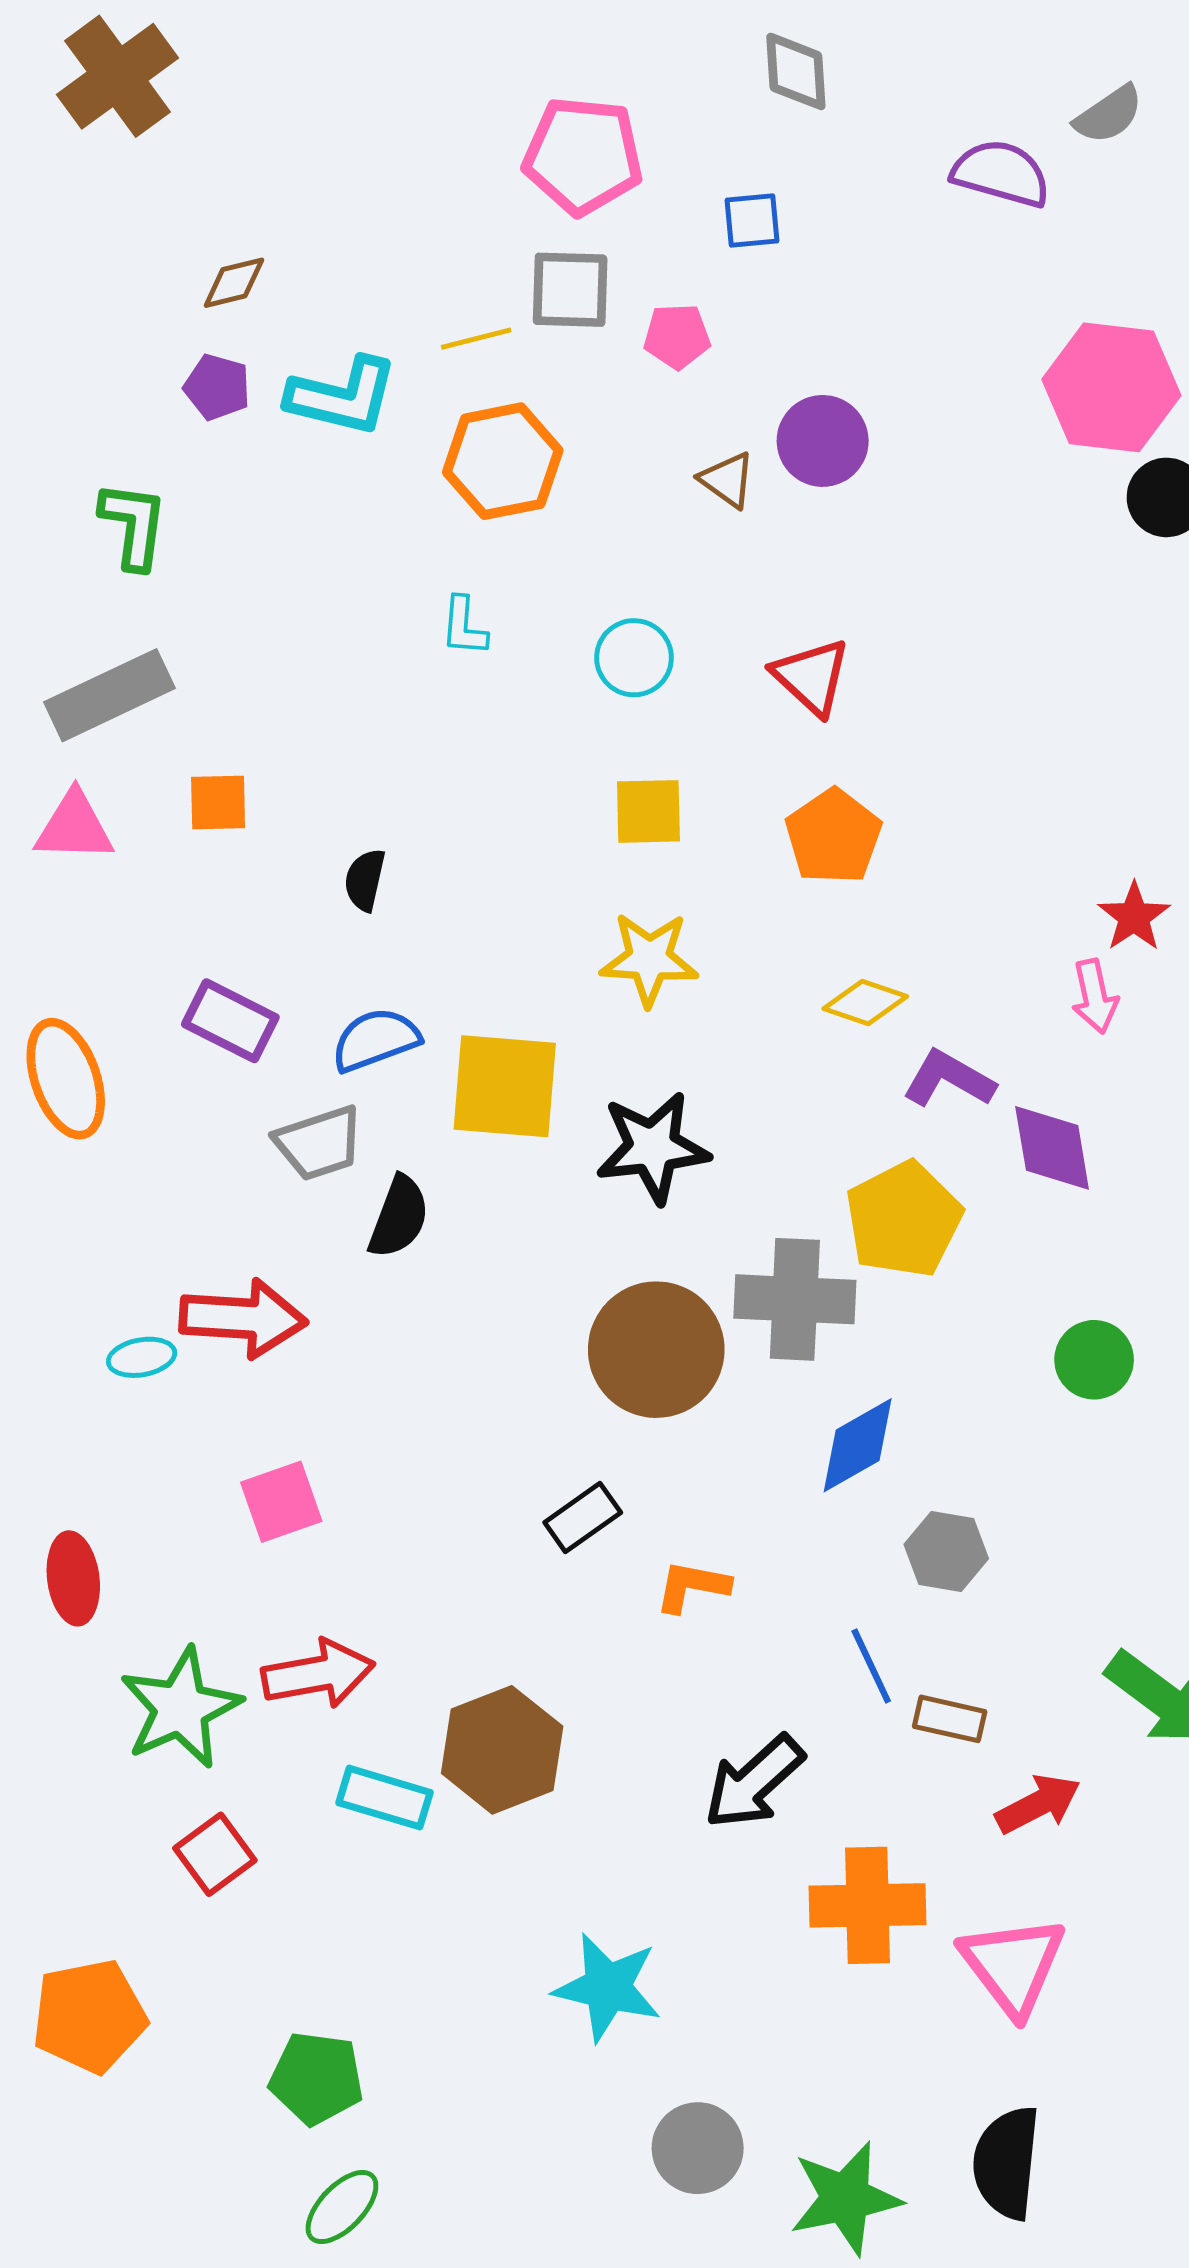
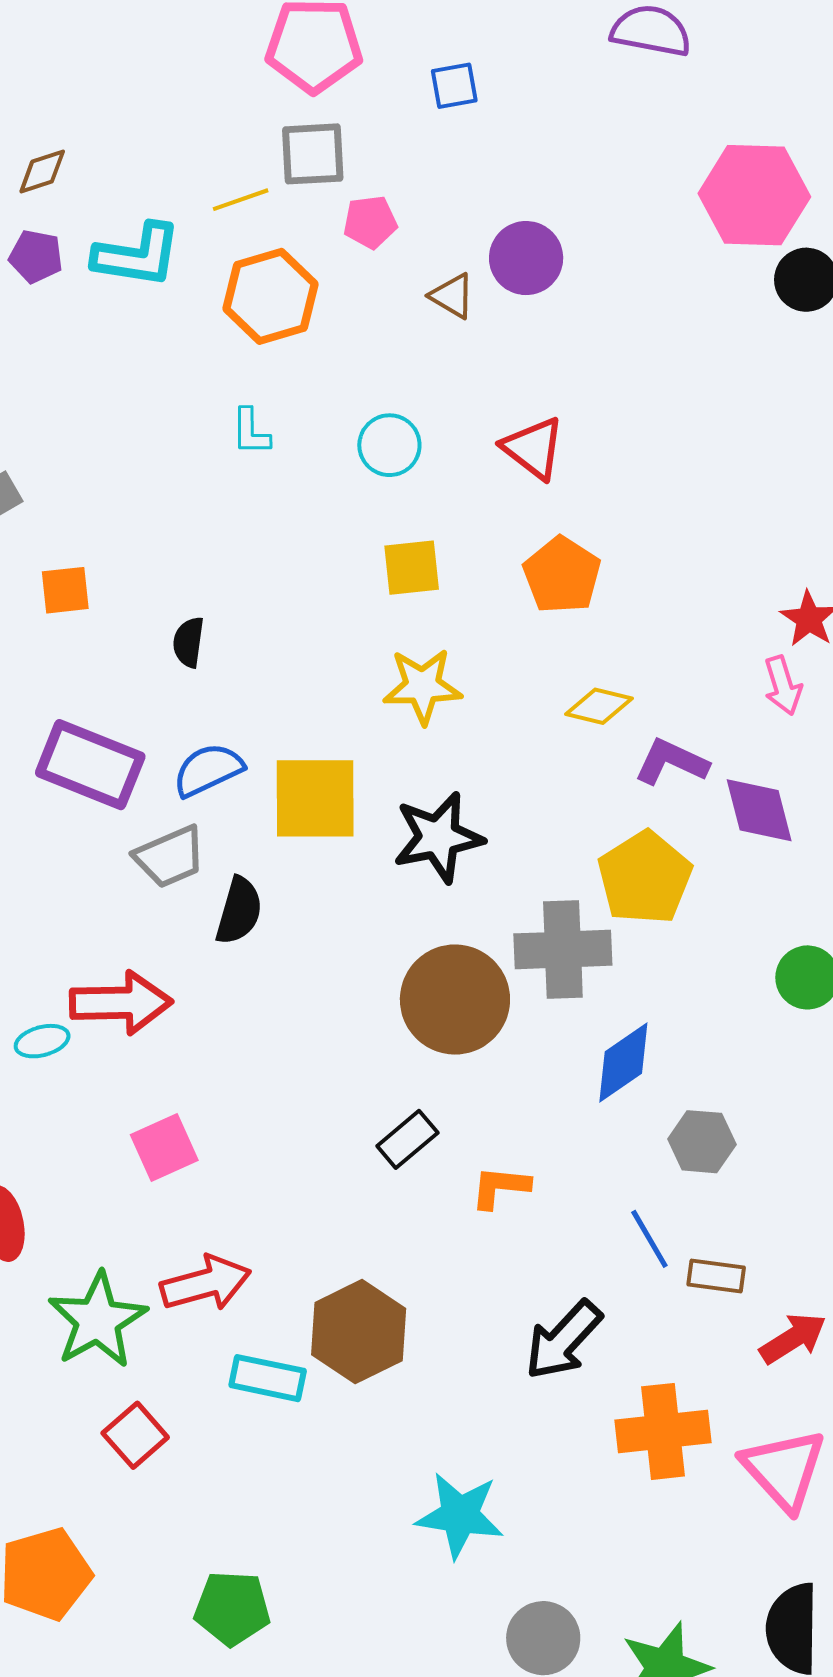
pink pentagon: (677, 336) -> (370, 222), moved
purple rectangle: (230, 1021) -> (90, 765), size x1.4

